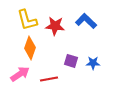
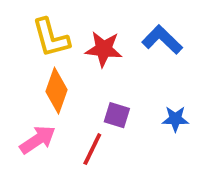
purple square: (71, 61) -> (117, 115), moved
red line: (49, 79) -> (92, 149), turned -54

